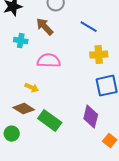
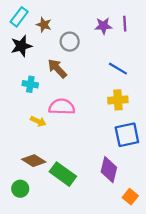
blue line: (89, 27) -> (118, 69), moved
yellow arrow: (32, 88) -> (38, 121), moved

